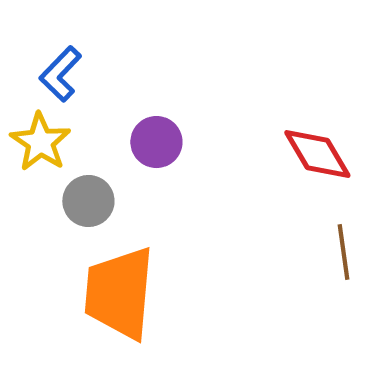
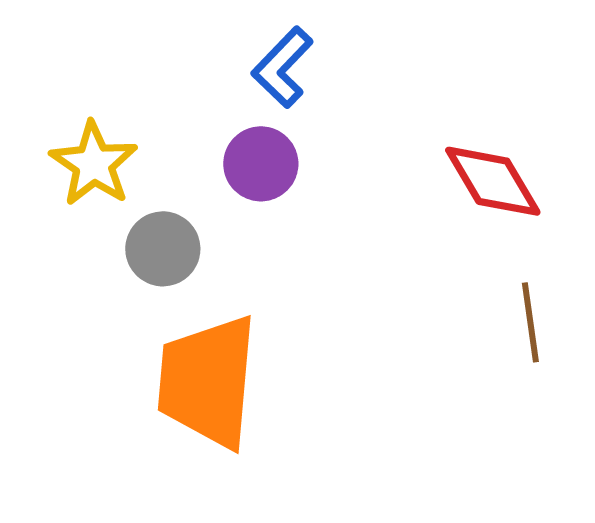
blue L-shape: (60, 74) -> (282, 67), moved

